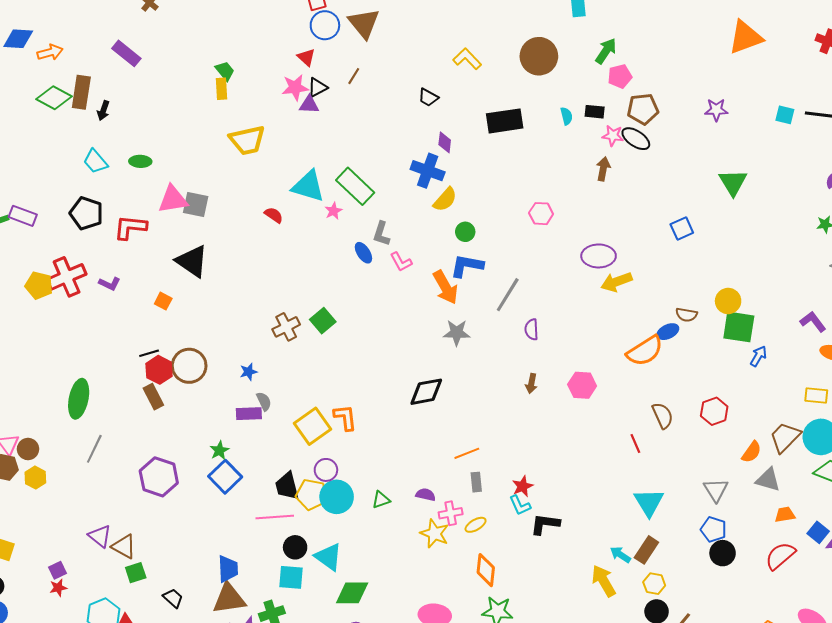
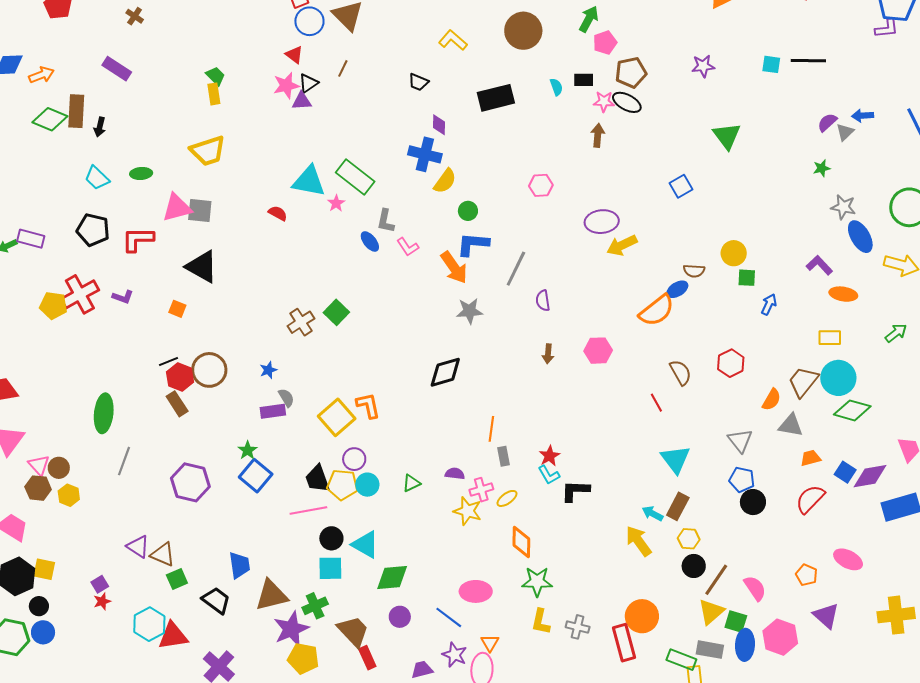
yellow trapezoid: (247, 140) -> (208, 151), moved
green square: (739, 327) -> (747, 278), size x0.6
orange line: (467, 453) -> (491, 429), turned -55
cyan circle: (337, 497) -> (367, 485), size x0.7
blue trapezoid: (228, 569) -> (239, 565), moved
black trapezoid: (173, 598) -> (216, 600), size x1.4

